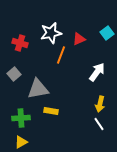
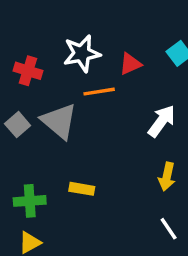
orange line: (61, 55) -> (99, 92), turned 60
gray triangle: (38, 89) -> (59, 121), moved, turned 50
white line: (99, 124) -> (169, 229), moved

